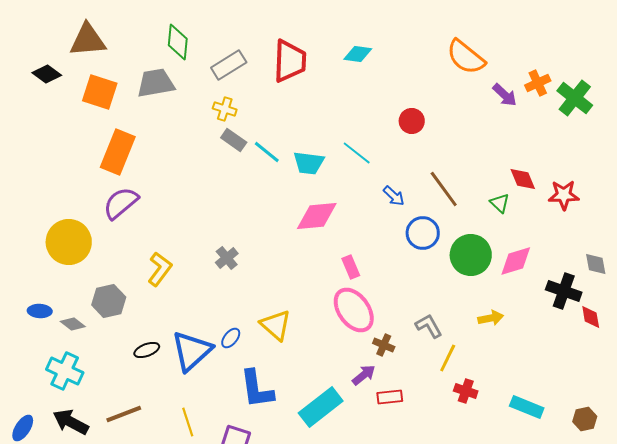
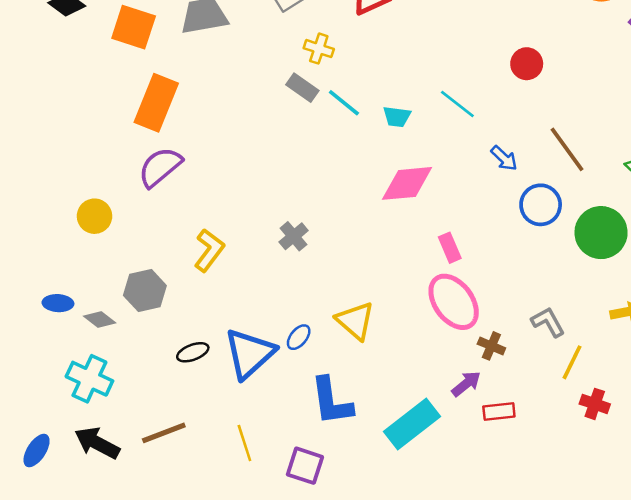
yellow cross: (225, 109) -> (319, 49), moved
cyan trapezoid: (309, 163) -> (397, 117), size x0.7
yellow circle: (69, 242) -> (94, 216), size x0.6

